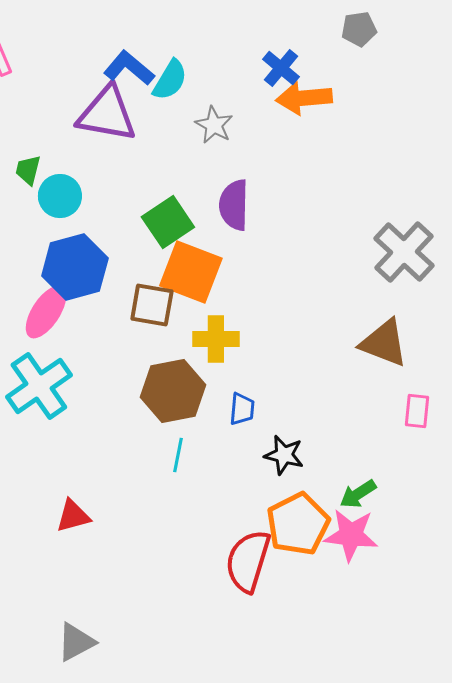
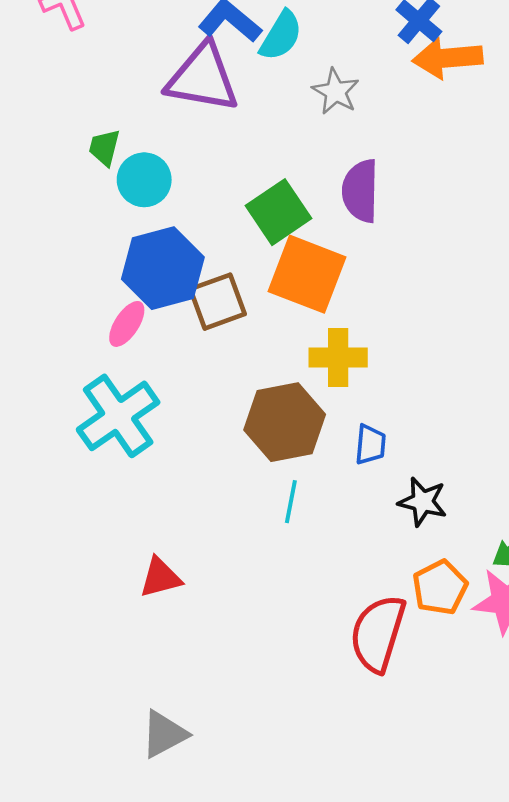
brown square: (152, 305) -> (218, 302), moved, turned -30
pink ellipse: (46, 312) -> (127, 324), size x0.7
orange pentagon: (298, 524) -> (440, 587), size x0.7

